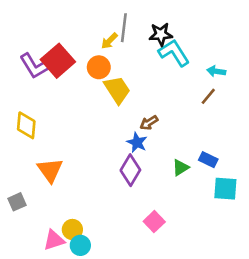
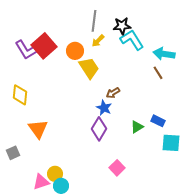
yellow arrow: (109, 41) -> (98, 41), moved
cyan arrow: (216, 71) -> (164, 54), size x1.5
brown line: (208, 96) -> (158, 73), turned -72

